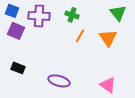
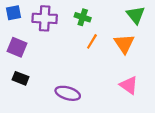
blue square: (12, 11) -> (14, 13), turned -32
purple square: (16, 31) -> (17, 47), moved
pink triangle: (108, 85) -> (129, 85), moved

